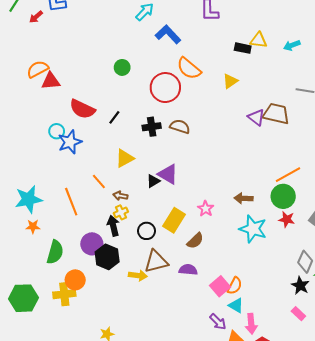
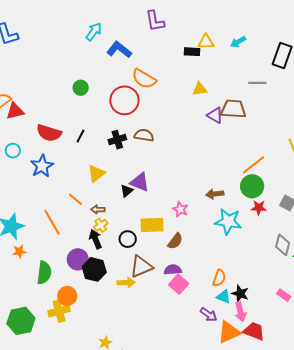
yellow triangle: (230, 81) -> (200, 89), moved, turned 35
cyan circle: (57, 131) -> (13, 151), moved
yellow rectangle: (174, 220) -> (152, 225), turned 65
pink square: (220, 286) -> (179, 284), moved
black star: (300, 286) -> (240, 294), moved

